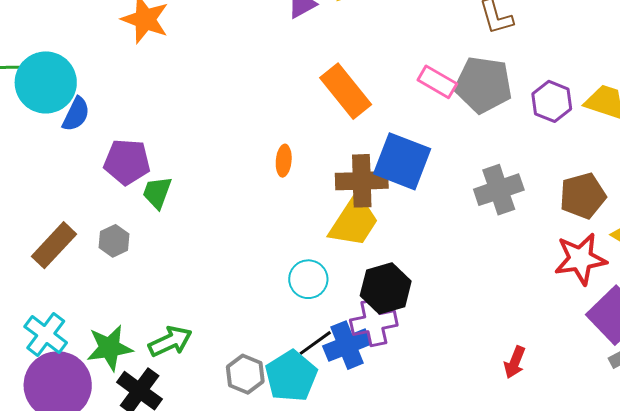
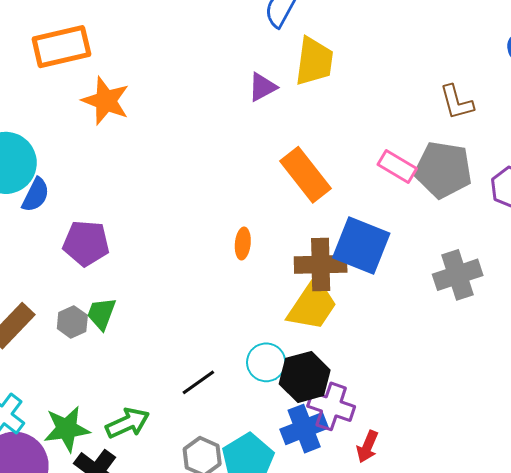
green trapezoid: (157, 193) -> (101, 314), moved
black hexagon: (386, 288) -> (305, 377), moved
purple cross: (374, 323) -> (331, 406), turned 30
black line: (315, 343) -> (198, 382), moved
red arrow: (515, 362) -> (367, 447), moved

